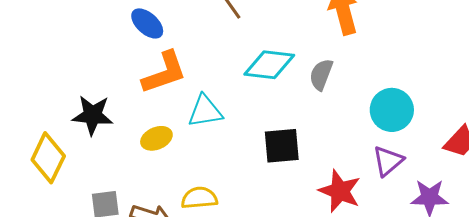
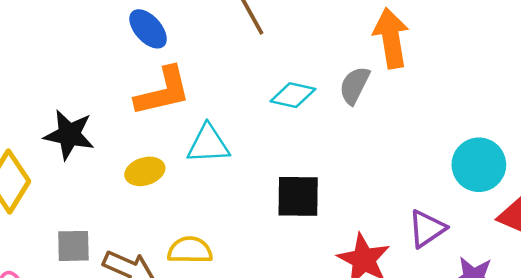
cyan diamond: (269, 65) -> (293, 95), size x0.7
gray semicircle: (321, 74) -> (354, 85), moved
cyan circle: (392, 110) -> (479, 165), moved

